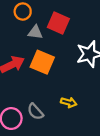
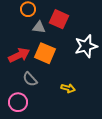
gray semicircle: (35, 112) -> (30, 79), moved

